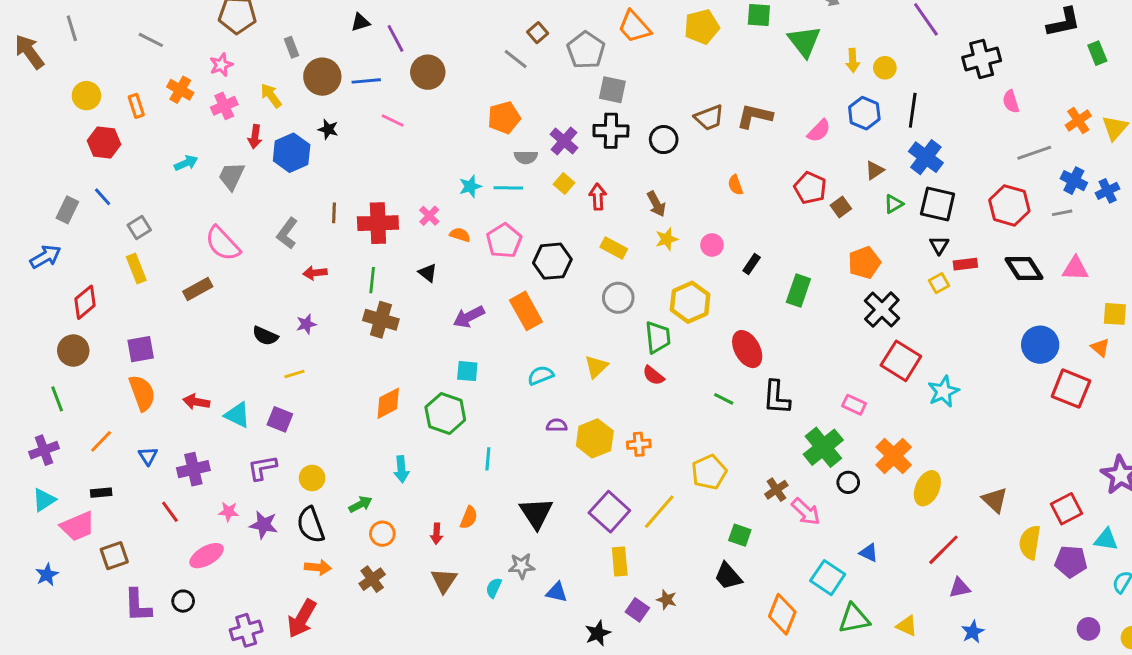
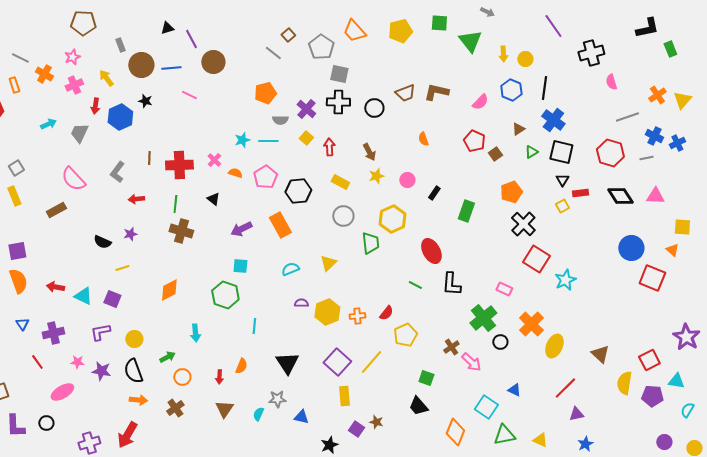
gray line: (151, 40) -> (20, 58), moved
red semicircle: (653, 375) -> (386, 313), moved, turned -91
orange diamond: (388, 403) -> (169, 290), moved

